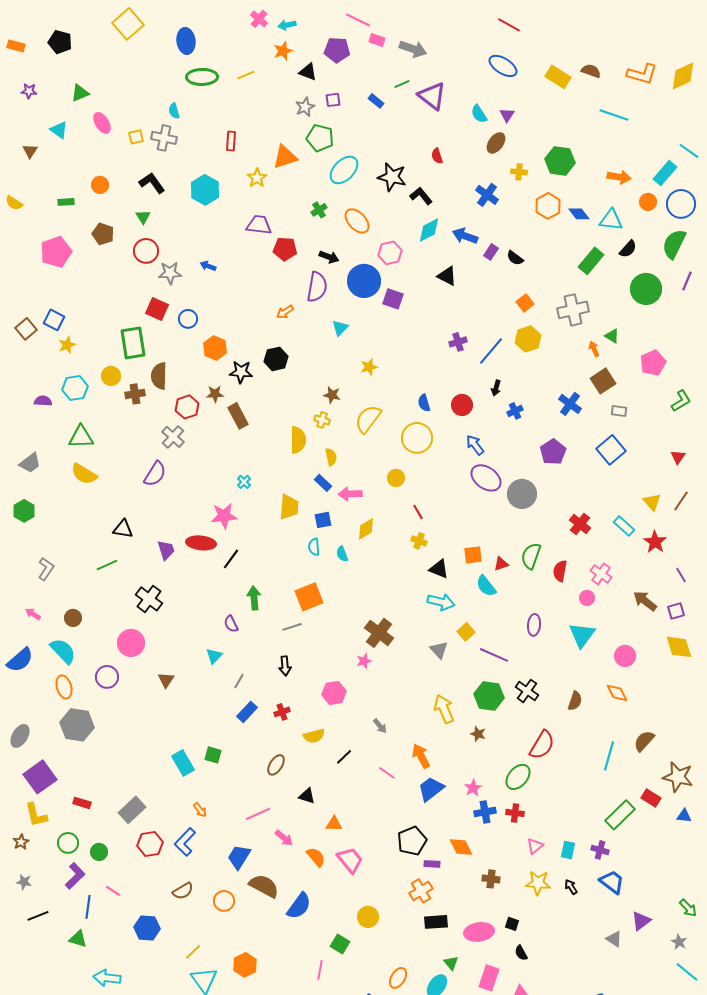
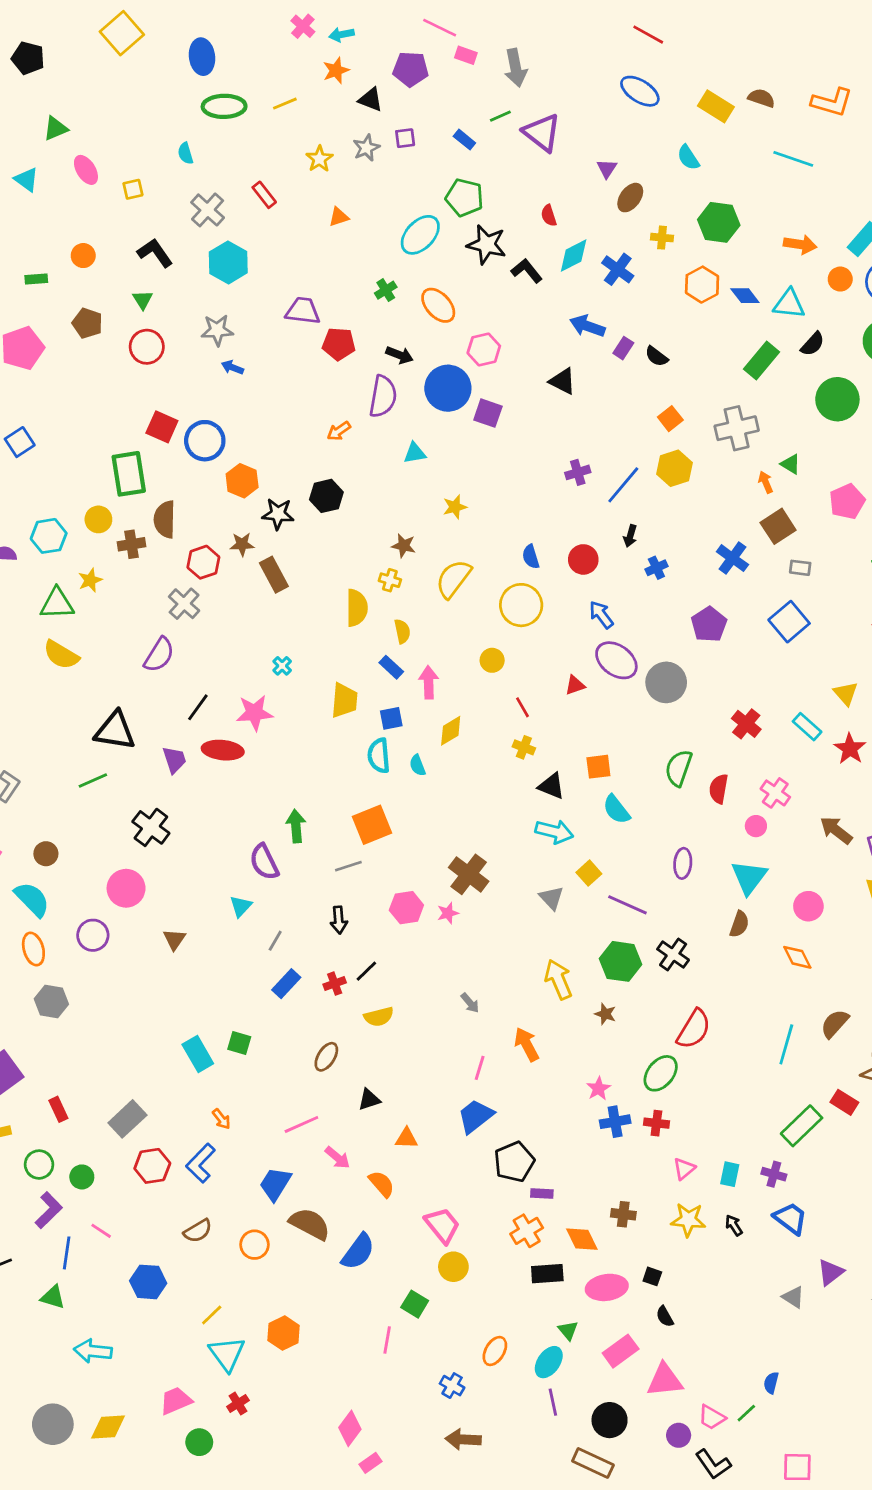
gray arrow: (413, 49) -> (516, 68), turned 60
cyan semicircle: (479, 114) -> (688, 157), moved
purple triangle: (507, 115) -> (607, 169), moved
gray cross: (164, 138) -> (208, 210), moved, turned 30
green pentagon: (320, 138) -> (464, 198), moved
red rectangle: (231, 141) -> (264, 195), turned -42
orange triangle: (285, 157) -> (339, 217), size x0.6
yellow star: (257, 178) -> (319, 159), moved
cyan diamond: (429, 230) -> (574, 256), moved
gray star: (170, 273) -> (217, 330), moved
blue circle: (188, 319) -> (205, 441), size x1.5
blue square: (54, 320) -> (20, 442), turned 30
cyan triangle: (340, 328) -> (415, 453), turned 36
yellow star: (67, 345) -> (90, 580), moved
pink arrow: (350, 494) -> (429, 682), turned 90
black triangle: (123, 529) -> (115, 731), size x1.5
cyan semicircle: (314, 547) -> (379, 756), size x1.4
black line: (231, 559) -> (198, 707), moved
red triangle: (501, 564) -> (575, 685), moved
purple semicircle: (231, 624) -> (264, 862), size x1.5
pink hexagon: (334, 693) -> (406, 908), moved
brown semicircle: (575, 701) -> (739, 924), moved
gray hexagon: (77, 725) -> (51, 1002), size x0.7
black line: (344, 757) -> (366, 971), moved
pink line: (387, 773) -> (480, 1068), turned 72
blue trapezoid: (431, 789) -> (476, 1116), moved
black triangle: (307, 796) -> (369, 1100), turned -36
red rectangle: (82, 803) -> (58, 1109), turned 48
orange diamond: (461, 847) -> (582, 1239), moved
pink trapezoid: (350, 860) -> (442, 1225), moved
pink rectangle: (489, 978) -> (621, 1351), turned 35

